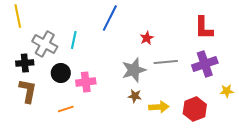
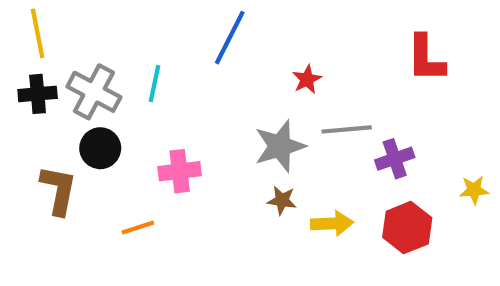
black cross: (25, 63) -> (38, 94), moved
purple cross: (205, 64) -> (395, 159), moved, size x0.7
black circle: (61, 73) -> (100, 148), moved

